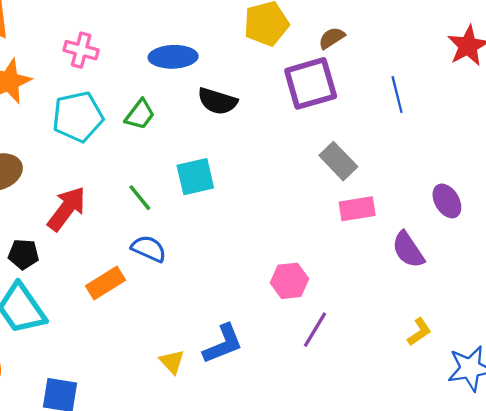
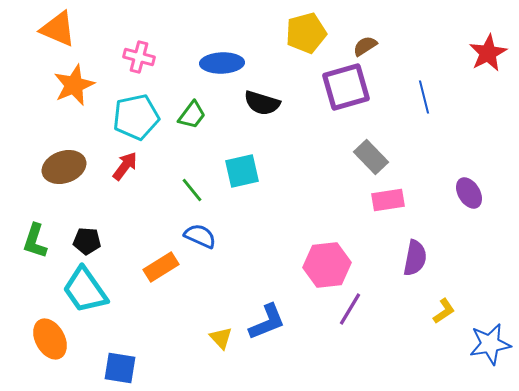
red arrow: (67, 209) -> (125, 166), moved, size x0.7
purple semicircle: (408, 250) -> (415, 258), moved, turned -135
pink hexagon: (290, 281) -> (327, 265), size x1.4

